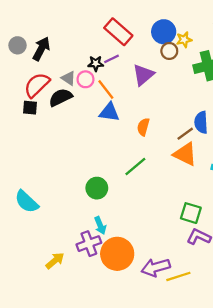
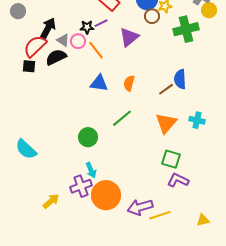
black arrow: (41, 49) -> (48, 28), moved
blue triangle: (109, 112) -> (99, 83), moved
orange triangle: (185, 154) -> (166, 123), moved, turned 45

